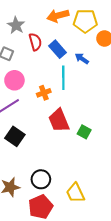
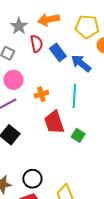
orange arrow: (58, 16) -> (49, 20), moved
blue arrow: (82, 59) -> (81, 63), size x1.5
cyan line: (63, 78) -> (74, 96), moved

